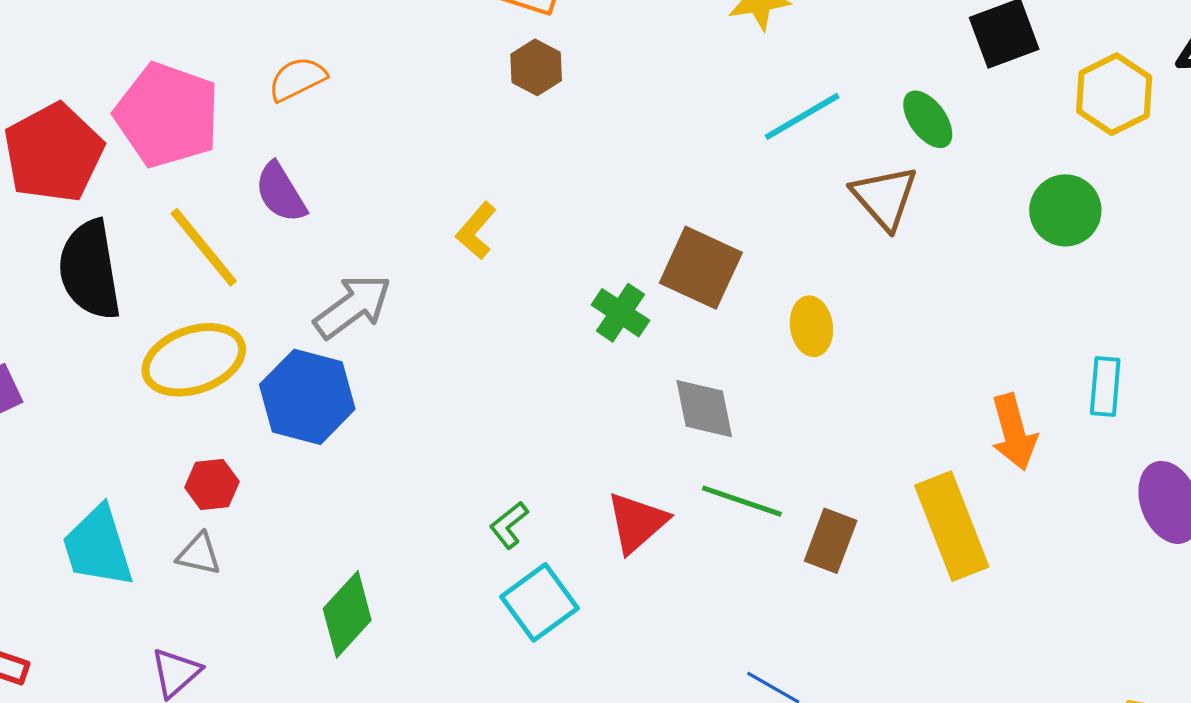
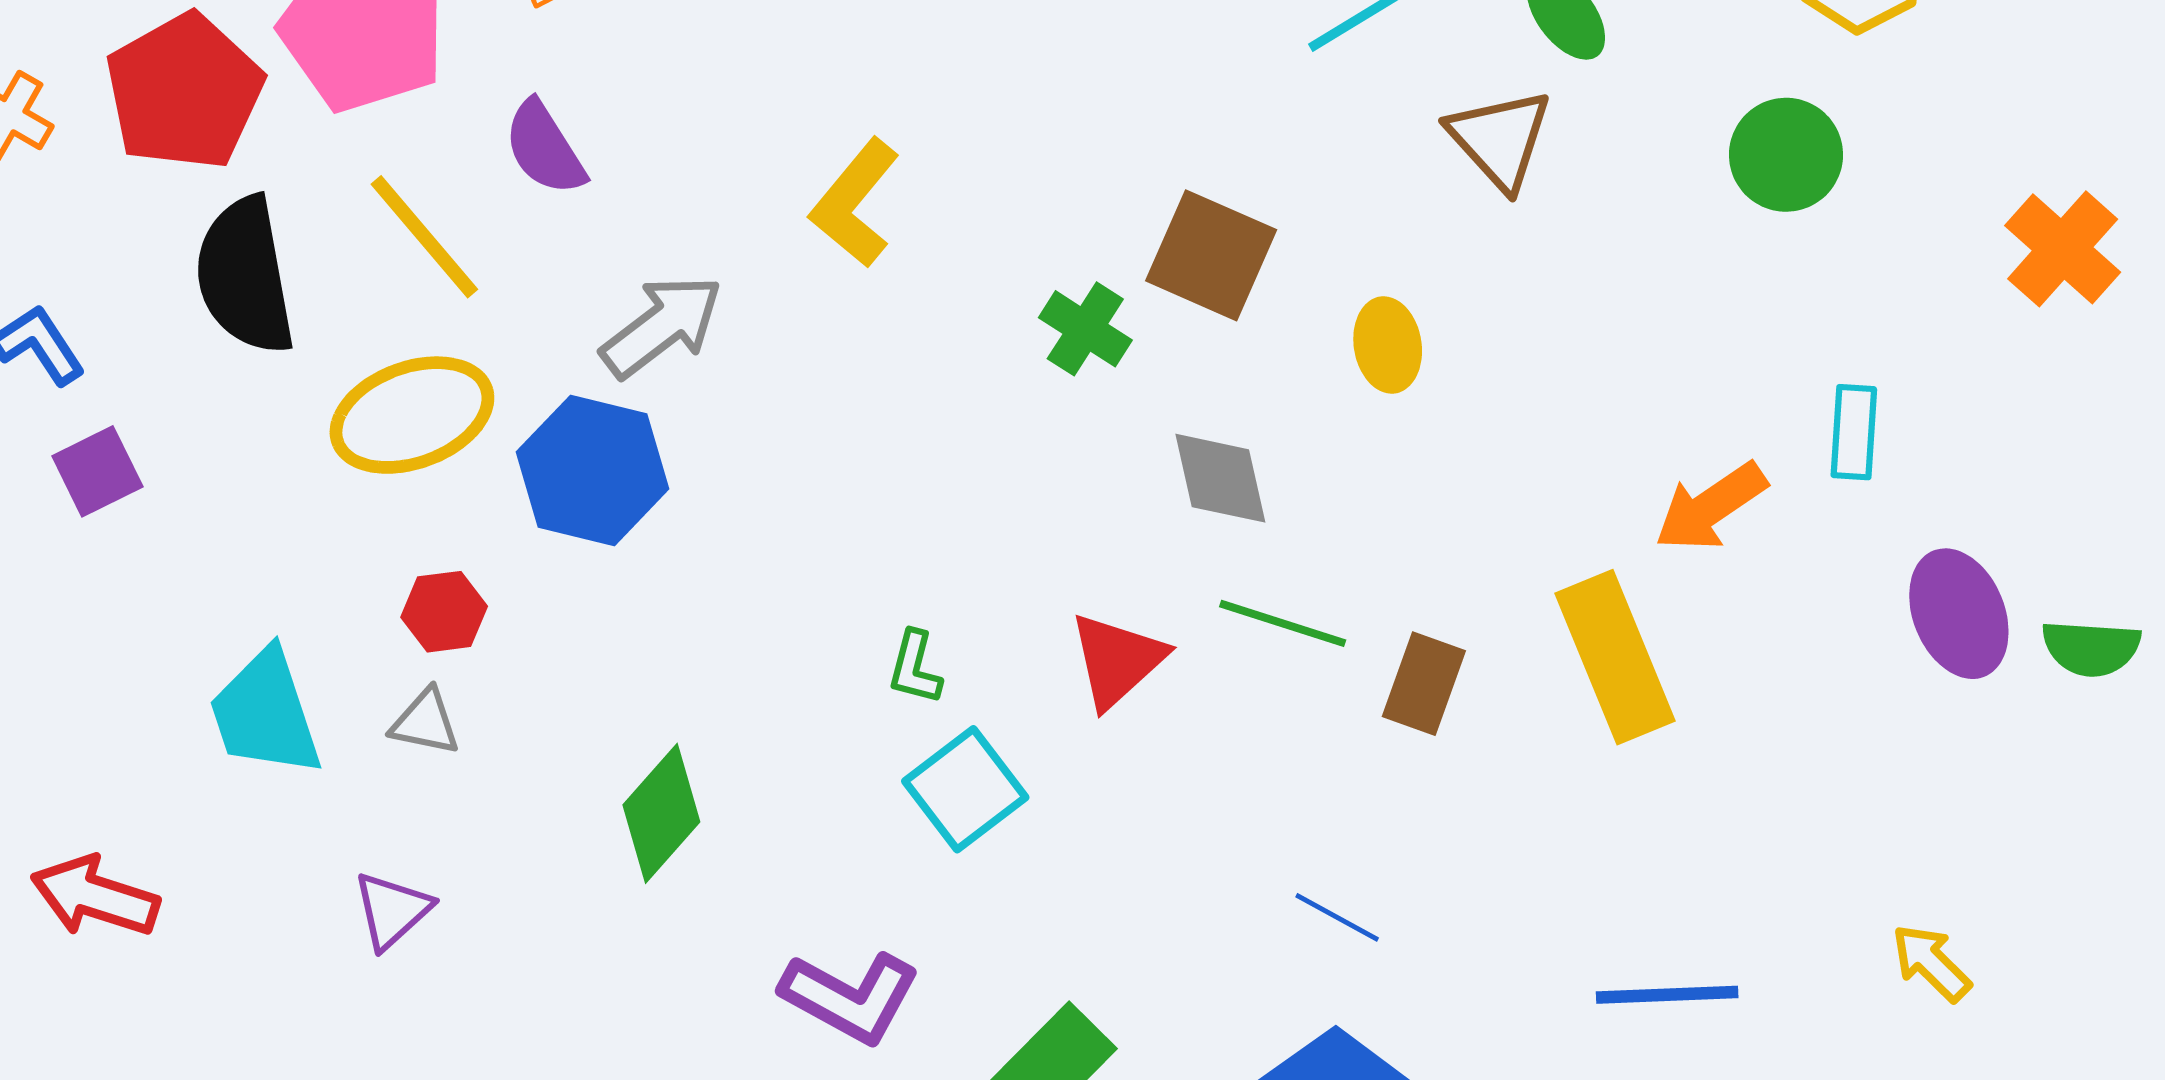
yellow L-shape: (476, 231) -> (855, 203), size x1.4
orange arrow: (1014, 432) -> (1711, 507), turned 72
green L-shape: (509, 525) -> (915, 668), turned -36

